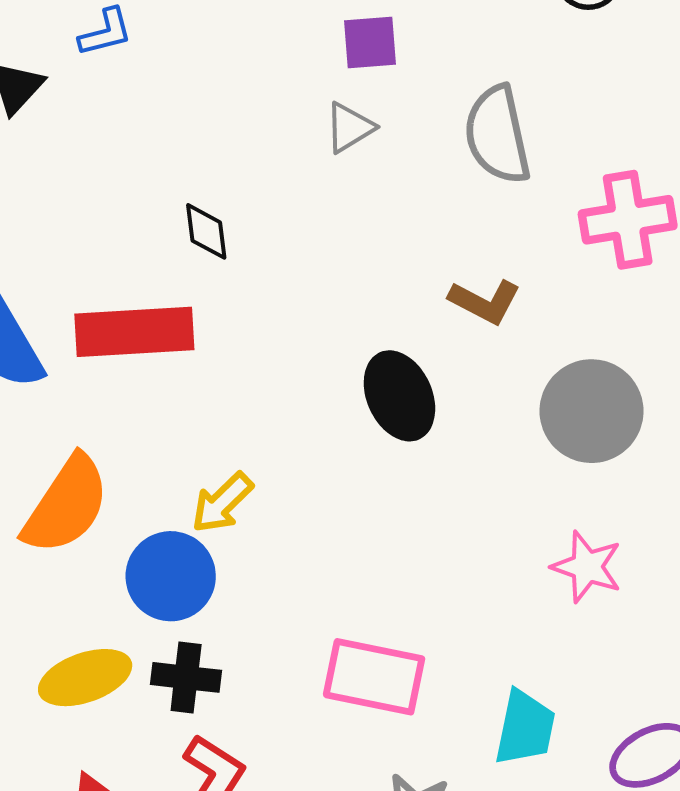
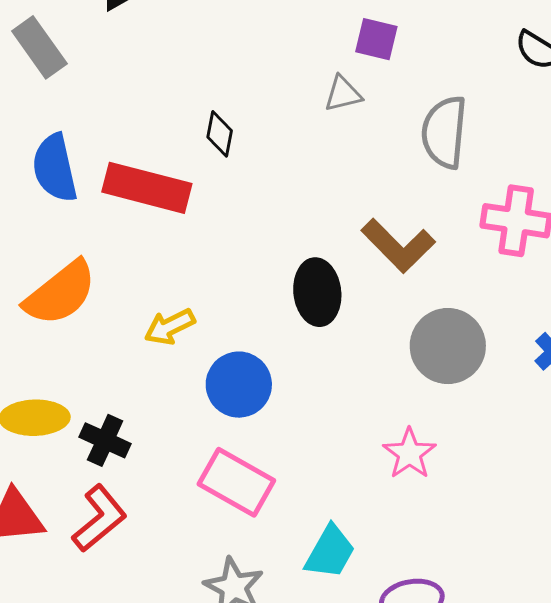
brown L-shape: (485, 302) -> (398, 246), size x1.4
blue circle: (171, 576) -> (239, 385), moved

